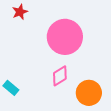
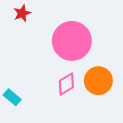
orange circle: (89, 93) -> (98, 81), moved

